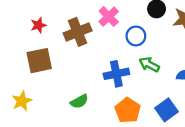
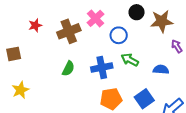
brown square: (39, 61) -> (14, 54), moved, size x0.7
green semicircle: (79, 101) -> (68, 69), moved, turned -35
orange pentagon: (128, 110) -> (111, 99), turned 30

